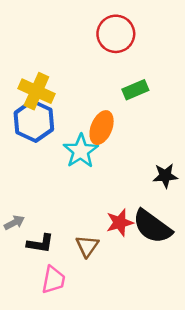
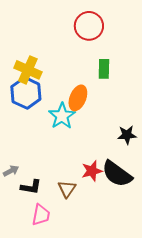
green rectangle: (135, 90) -> (104, 69), turned -66

